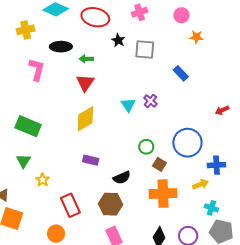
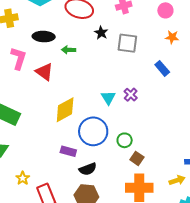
orange star: (196, 37) -> (172, 37), moved
red triangle: (85, 83) -> (44, 72), moved, turned -30
blue circle: (187, 143) -> (93, 131), moved
black semicircle: (122, 178) -> (88, 169), moved
yellow star: (43, 180) -> (23, 178), moved

